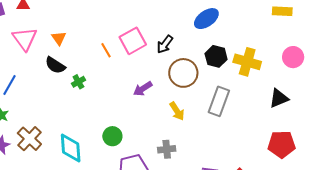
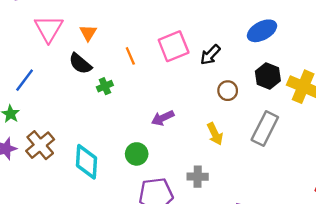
orange line: (106, 50) -> (130, 56), moved
brown circle: (183, 73) -> (228, 91), size x0.6
purple arrow: (143, 89) -> (163, 118), moved

